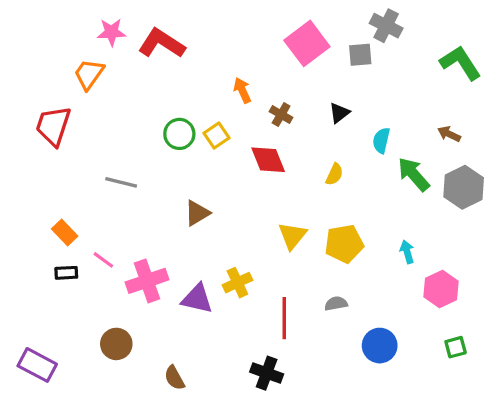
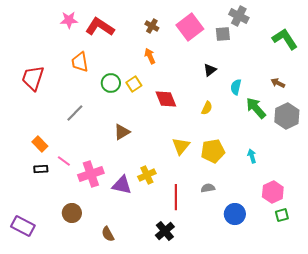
orange trapezoid: (89, 74) -> (80, 62), moved, turned -45
brown cross: (281, 115) -> (152, 26), moved
gray line: (121, 182) -> (75, 113), turned -60
pink hexagon: (441, 289) -> (273, 192), moved
black cross: (267, 373) -> (165, 231), turned 30

